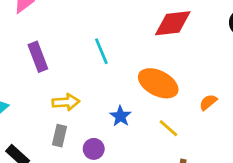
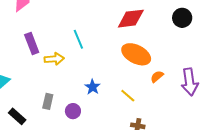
orange ellipse: (158, 83) -> (136, 54), moved
yellow arrow: (66, 102) -> (54, 59), moved

